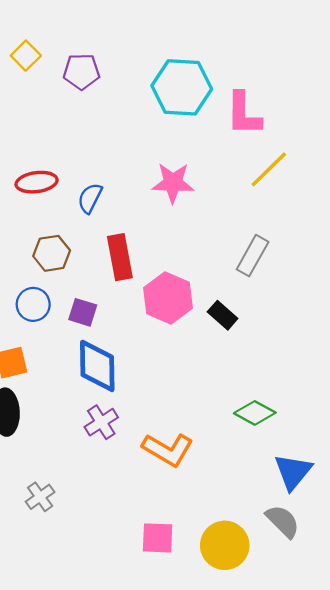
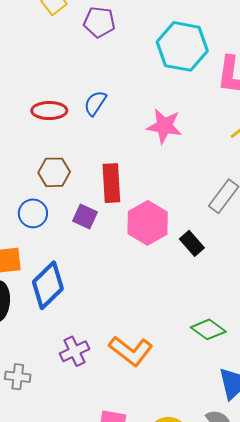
blue semicircle: (90, 198) -> (95, 103), moved
purple square: (83, 312) -> (85, 217), moved
blue diamond: (97, 366) -> (48, 285), moved, turned 39
purple cross: (101, 422) -> (74, 351), moved
gray cross: (40, 497) -> (18, 377), turned 35

